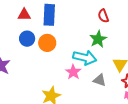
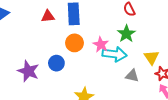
blue circle: (27, 39) -> (56, 63), moved
pink star: (73, 72) -> (101, 45), moved

